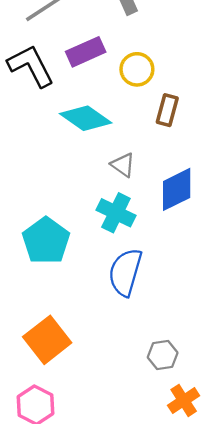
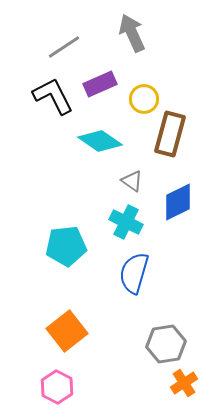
brown rectangle: (167, 110) -> (170, 134), size x1.6
cyan pentagon: (46, 241) -> (66, 246), turned 30
gray hexagon: (163, 355) -> (166, 344), size x1.5

